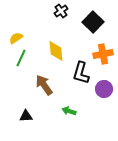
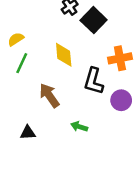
black square: (93, 22) -> (94, 20), moved

